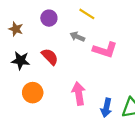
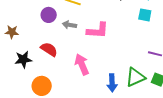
purple circle: (49, 18) -> (49, 15), moved
pink arrow: (79, 94) -> (82, 64), moved

